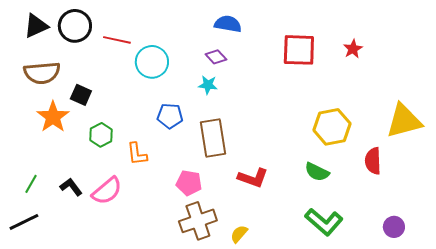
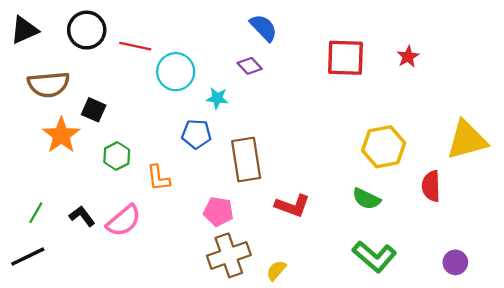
blue semicircle: (228, 24) -> (263, 28), turned 36
black triangle: (36, 26) -> (24, 30), moved
cyan star: (208, 85) -> (217, 98), moved

